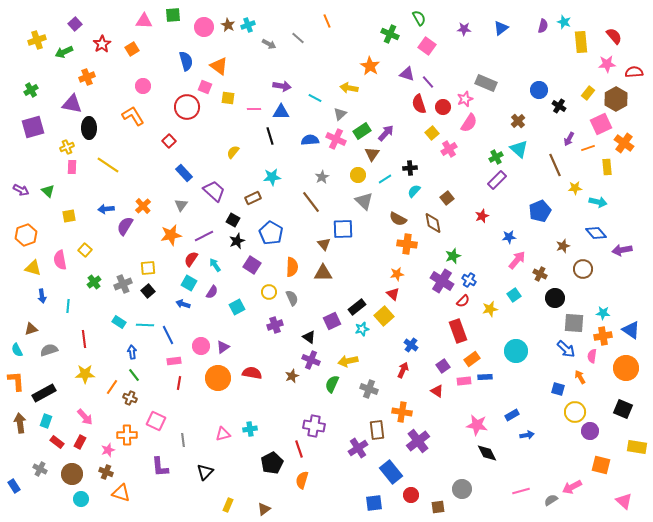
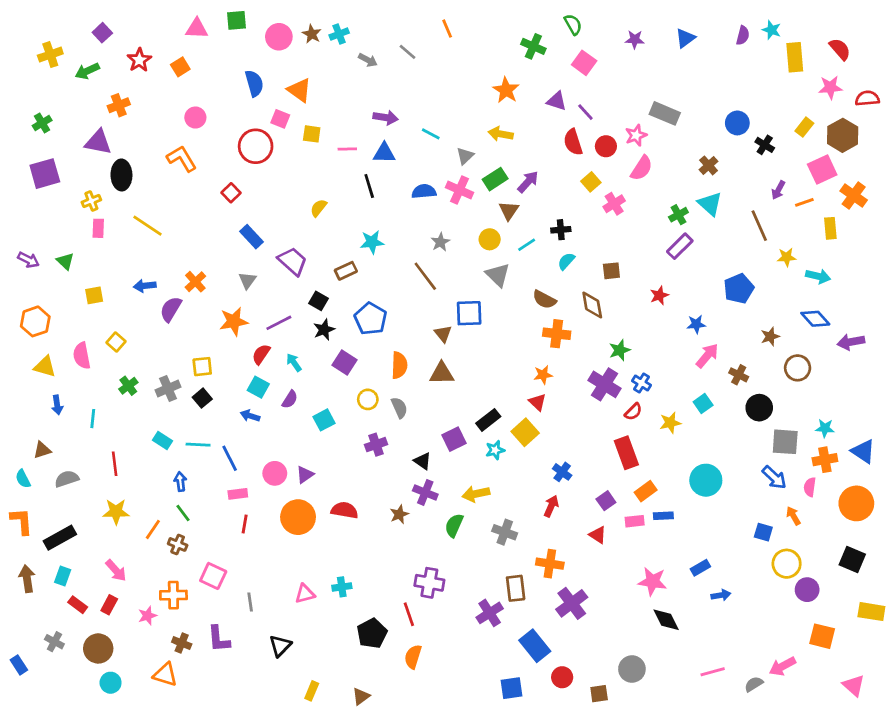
yellow arrow: (349, 88) -> (501, 134), moved
brown square: (447, 198) -> (611, 271), turned 32
brown cross: (106, 472) -> (182, 643), moved

